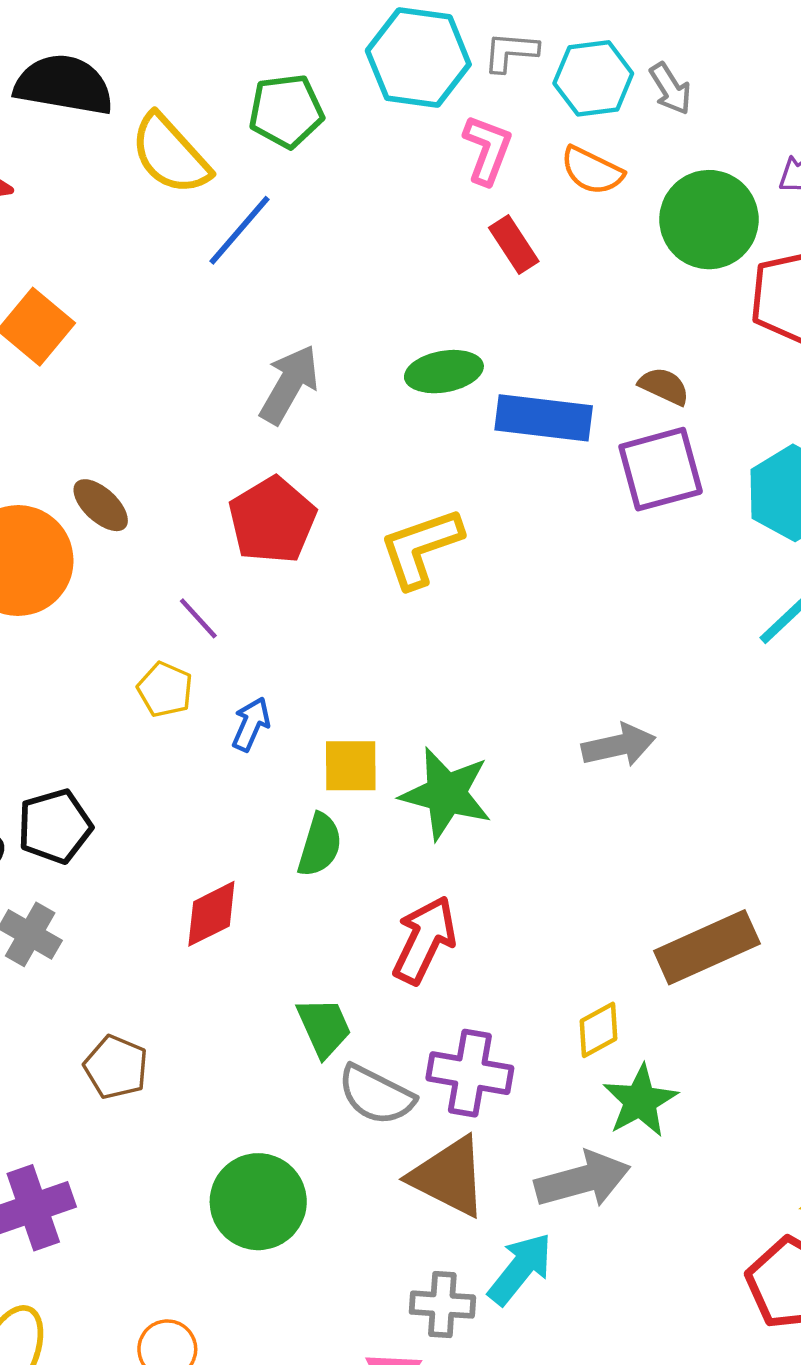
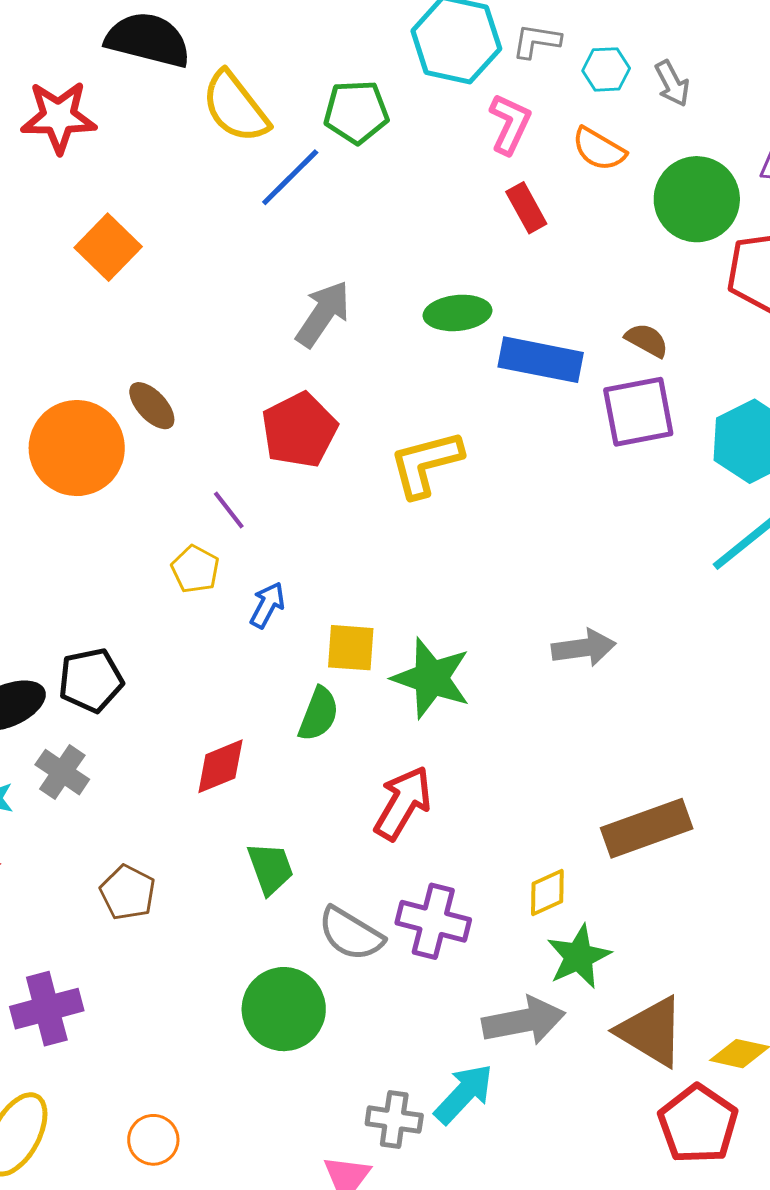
cyan hexagon: (593, 78) -> (606, 69), size x0.7
green pentagon: (286, 111) -> (356, 112), moved
green trapezoid: (324, 1027) -> (270, 868), moved
brown triangle: (449, 1177) -> (651, 1031), moved
green circle: (258, 1202) -> (284, 1009), moved

